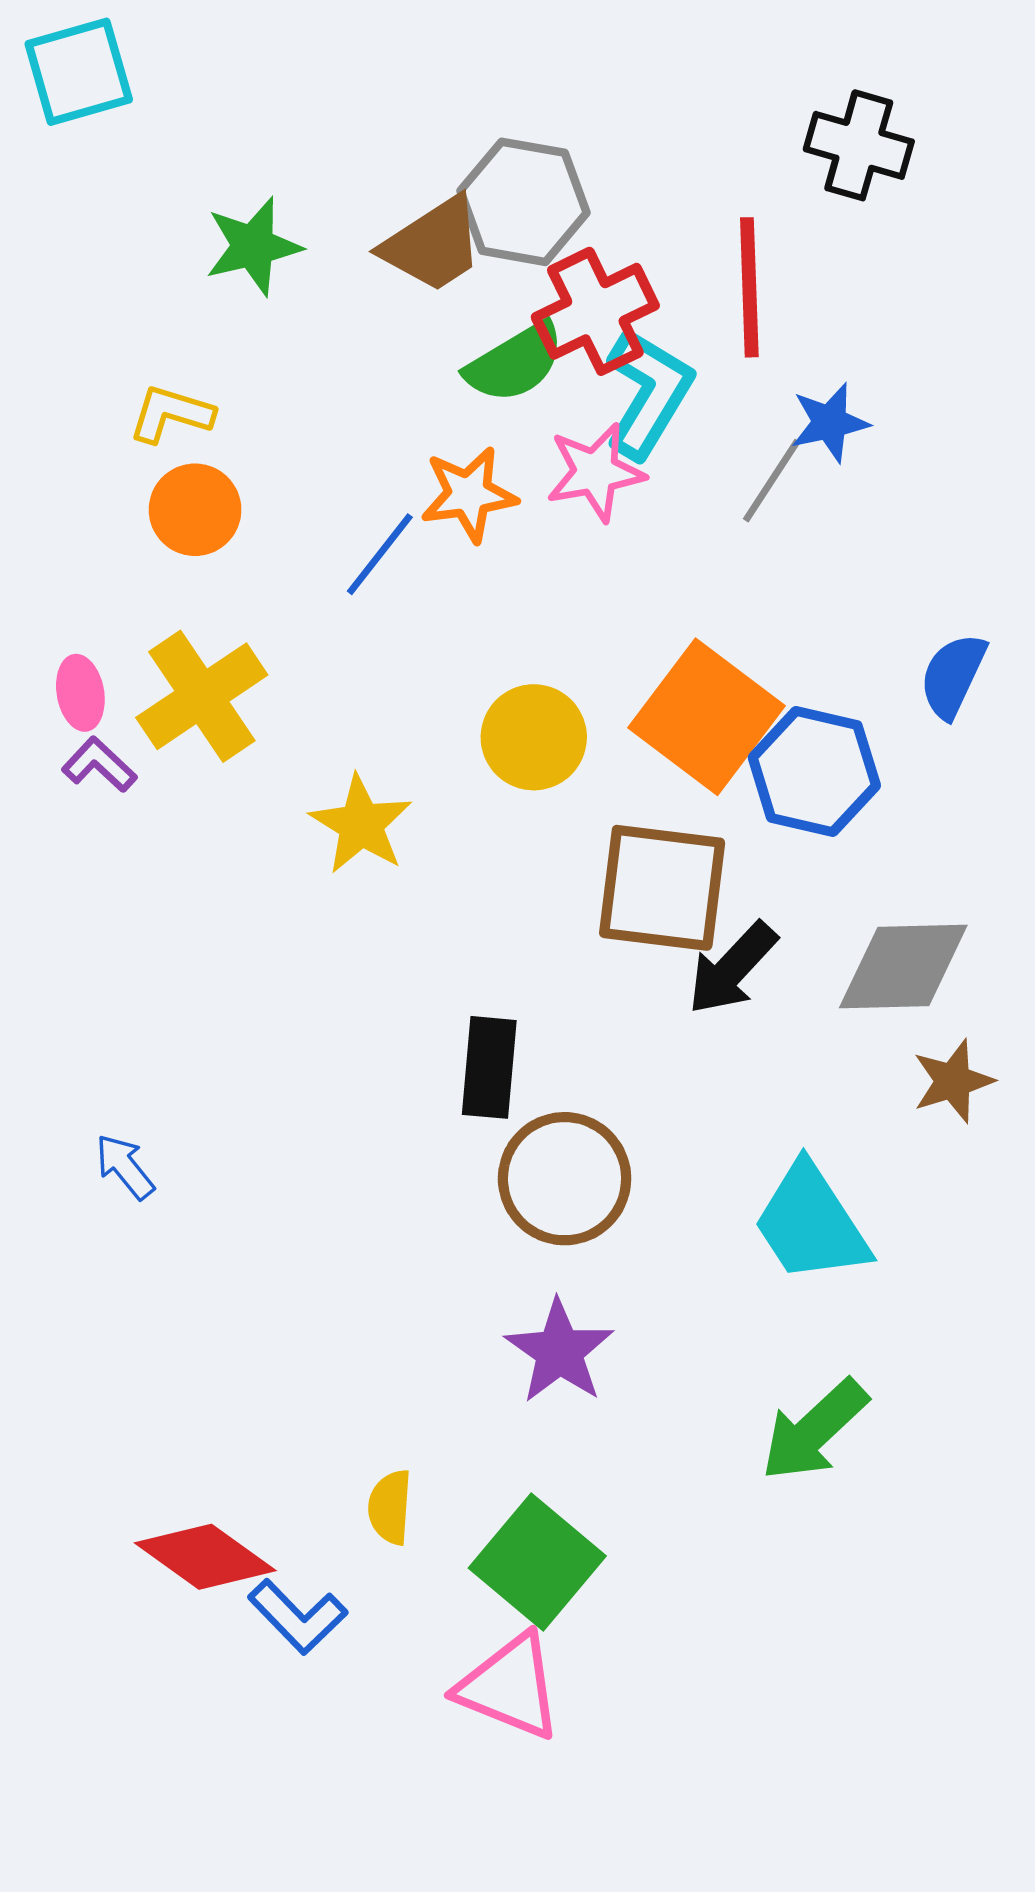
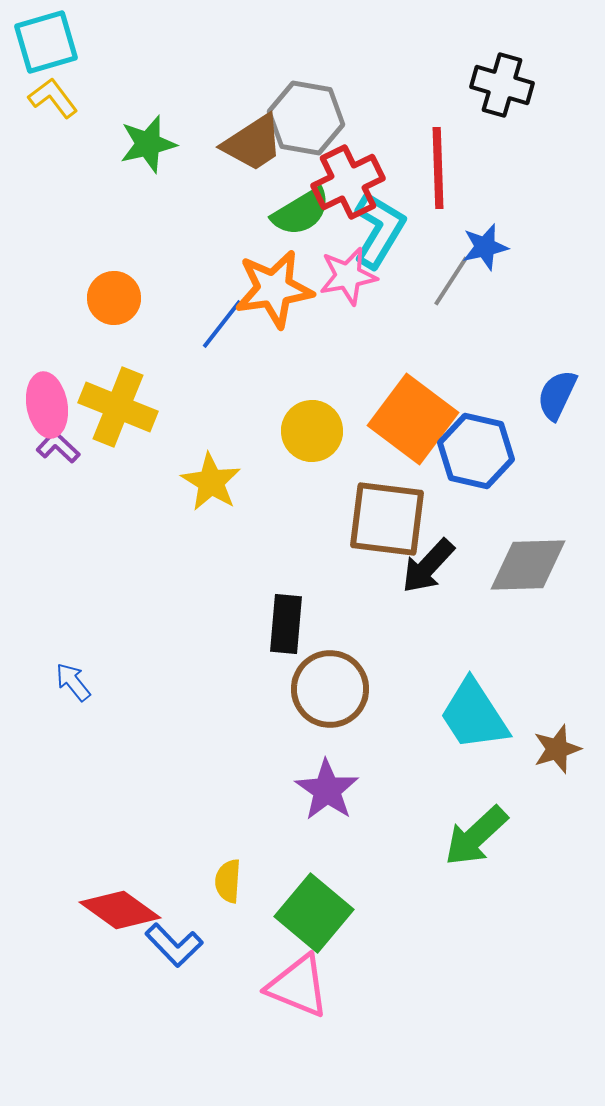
yellow L-shape: (171, 414) -> (53, 98), moved, turned 36
orange star: (469, 494) -> (274, 289), size x1.4
pink ellipse: (80, 693) -> (47, 405), size x1.5
yellow cross: (202, 696) -> (118, 407), turned -34
brown star: (953, 1081) -> (557, 749), moved

